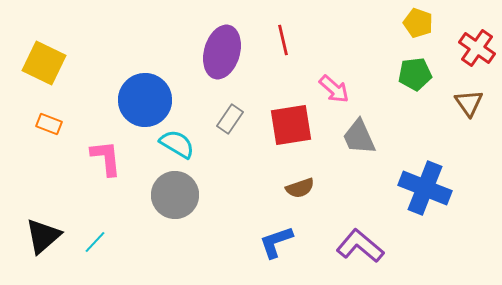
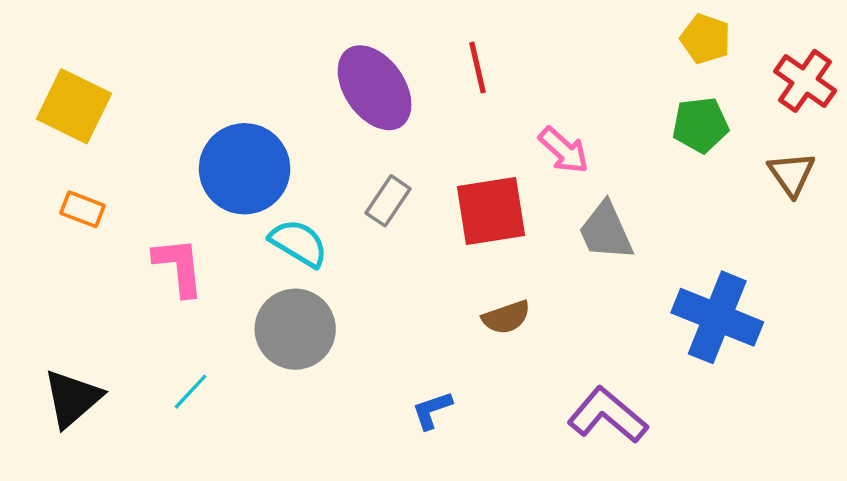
purple ellipse: (222, 52) -> (375, 88), turned -51
cyan line: (95, 242) -> (191, 392), moved
blue L-shape: (276, 242) -> (432, 410), moved, size x0.7

